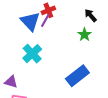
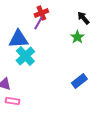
blue triangle: (30, 21) -> (18, 39), moved, turned -50
blue rectangle: (77, 76) -> (79, 81), moved, size x0.7

